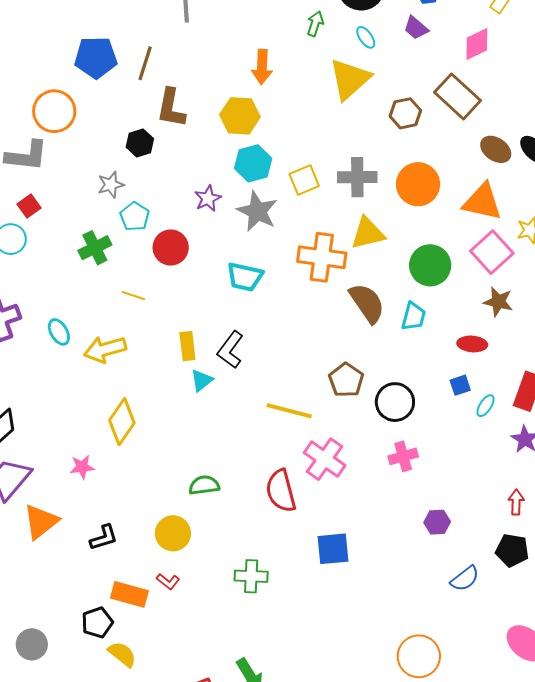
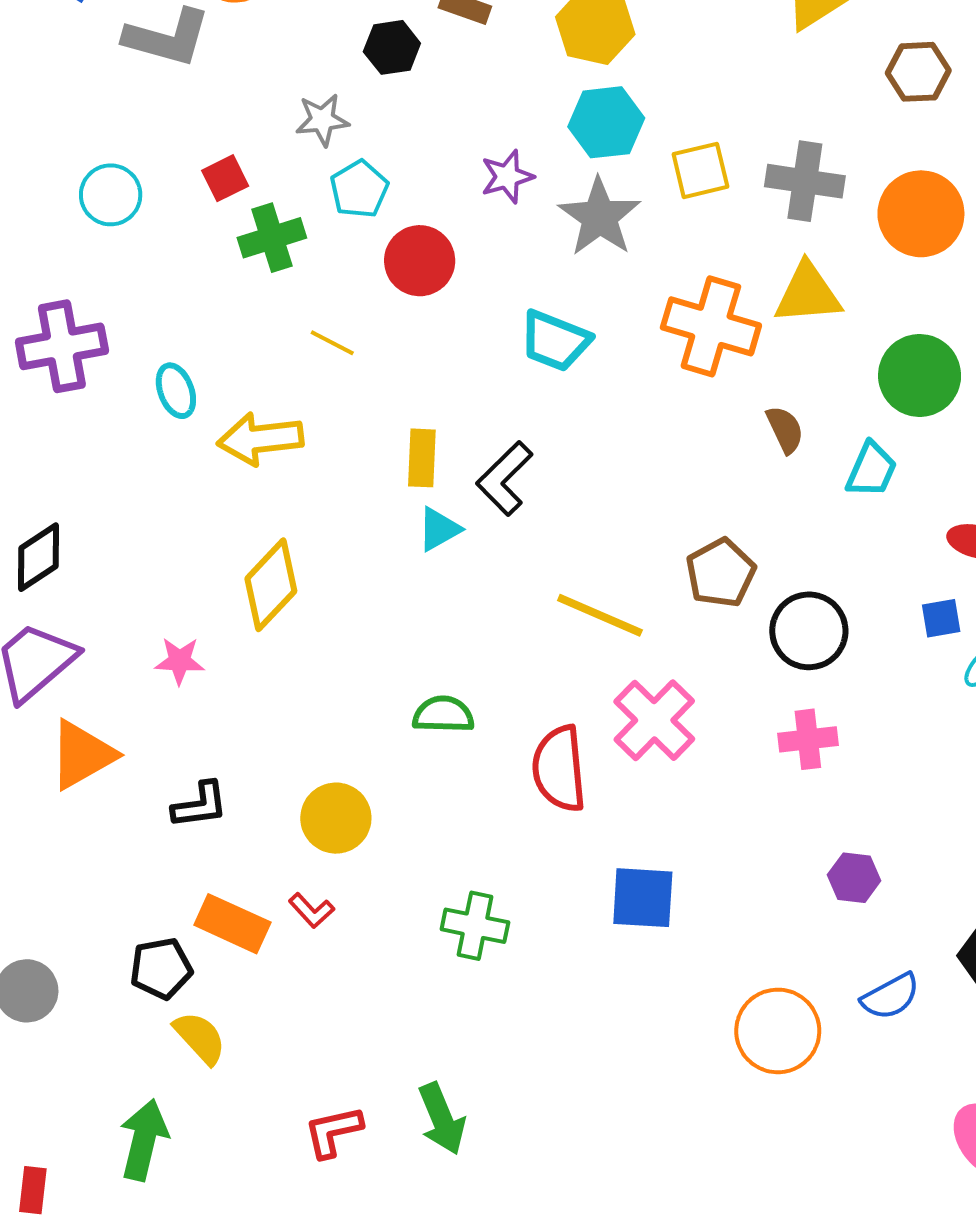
red square: (29, 206) -> (225, 178), moved
brown semicircle: (367, 303) -> (785, 430), size x0.6
green semicircle: (204, 485) -> (443, 714), moved
orange circle: (419, 656) -> (778, 1031), moved

